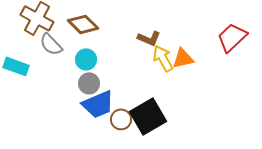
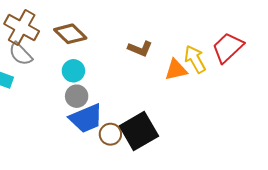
gray semicircle: (51, 44) -> (21, 54), moved
yellow arrow: (163, 58) -> (195, 59), moved

